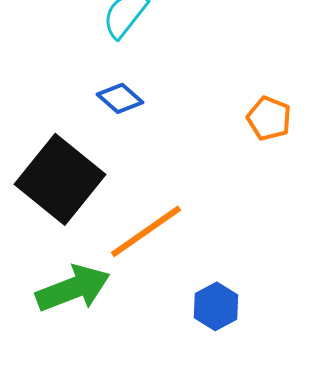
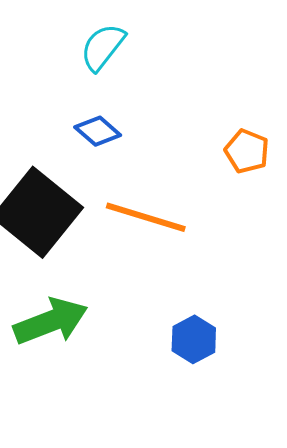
orange line: (146, 231) -> (146, 217), moved, turned 52

